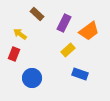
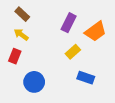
brown rectangle: (37, 14) -> (22, 14), moved

